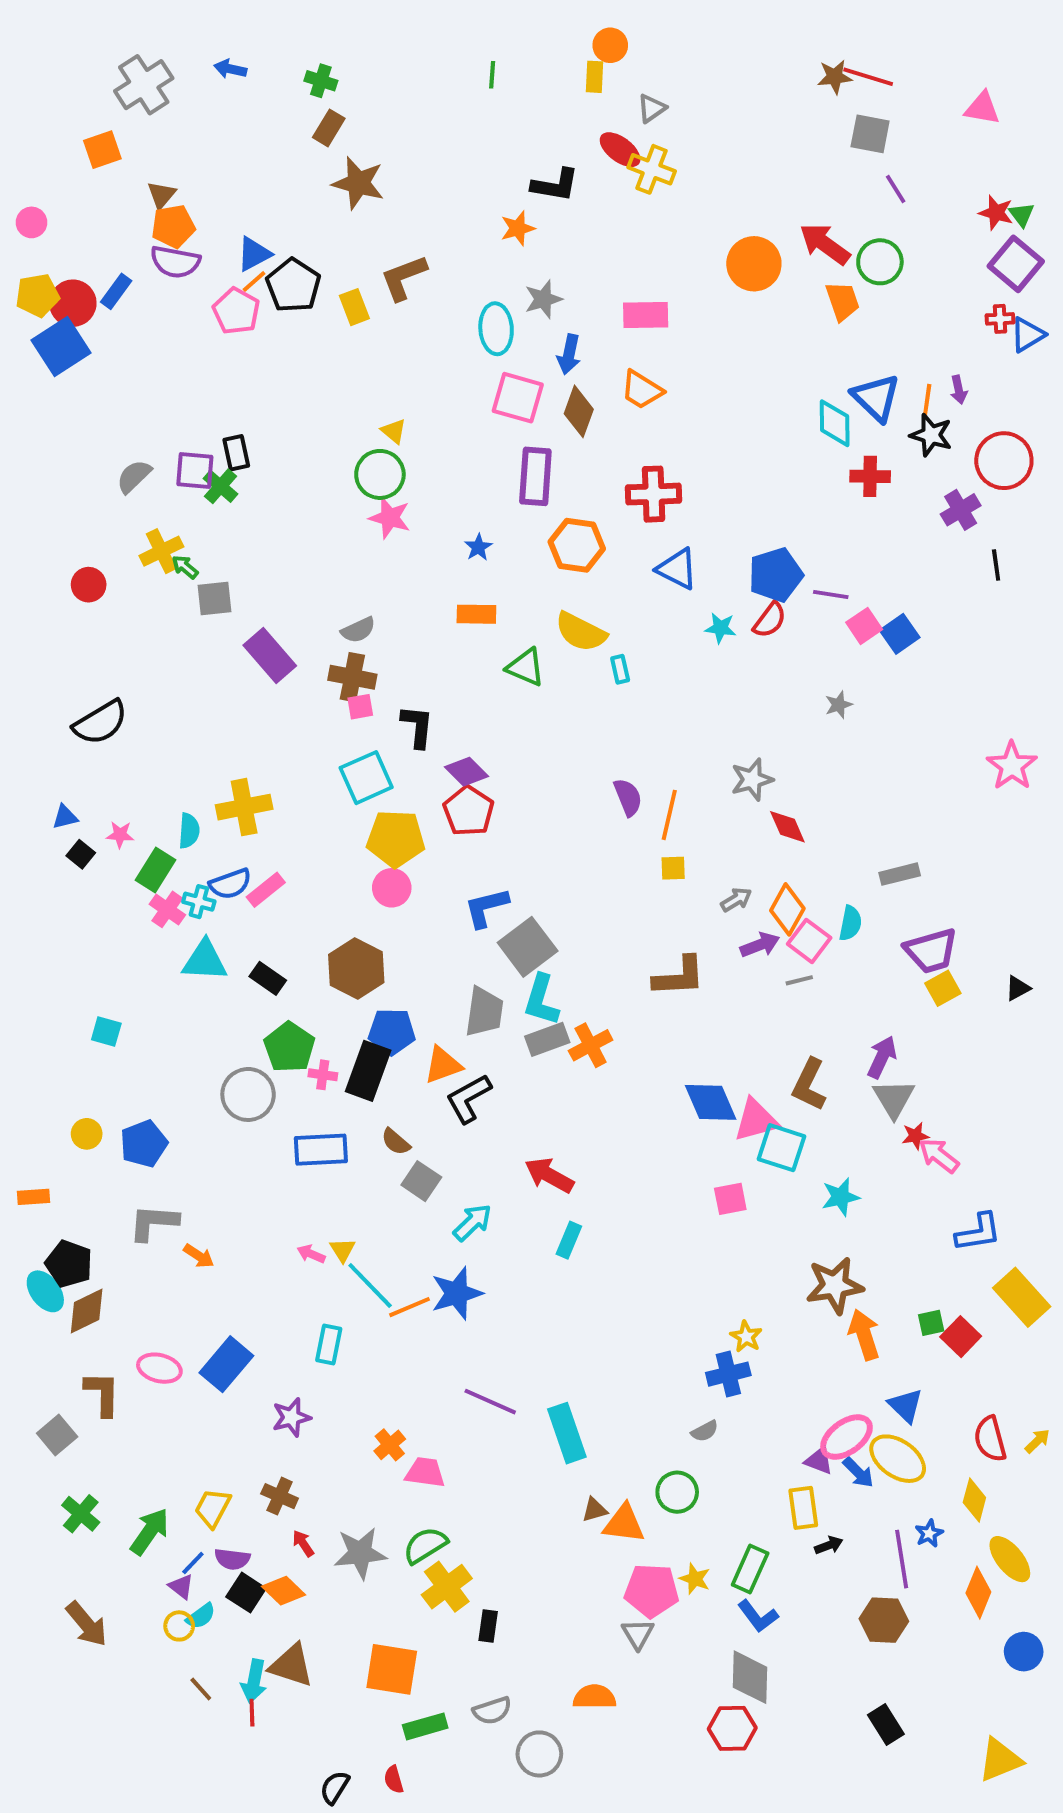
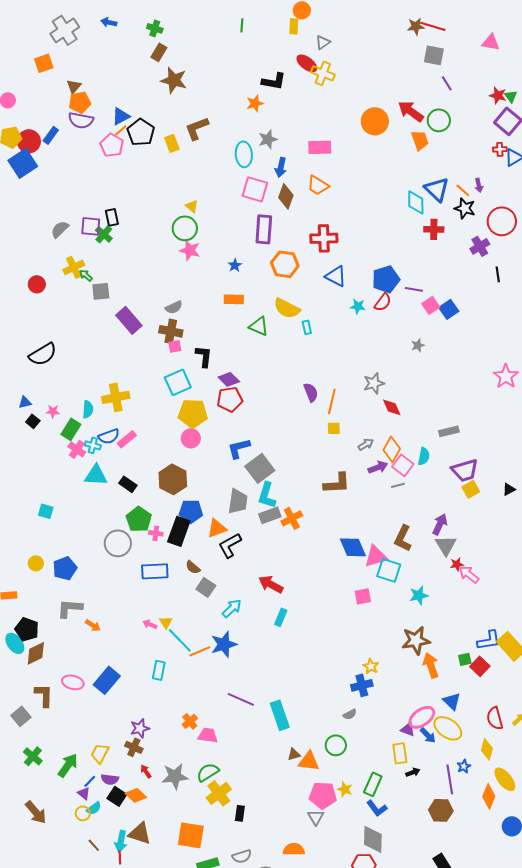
orange line: (927, 400) -> (463, 190), turned -56
red pentagon: (469, 811) -> (230, 399), turned 30
blue L-shape: (978, 1232) -> (489, 640), moved
purple star: (291, 1417) -> (140, 728), moved

